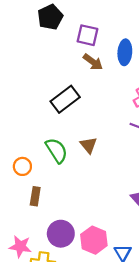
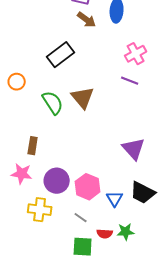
brown triangle: (89, 145) -> (83, 98), size x1.4
orange circle: (22, 166) -> (17, 82), moved
pink star: (20, 246) -> (22, 174), moved

